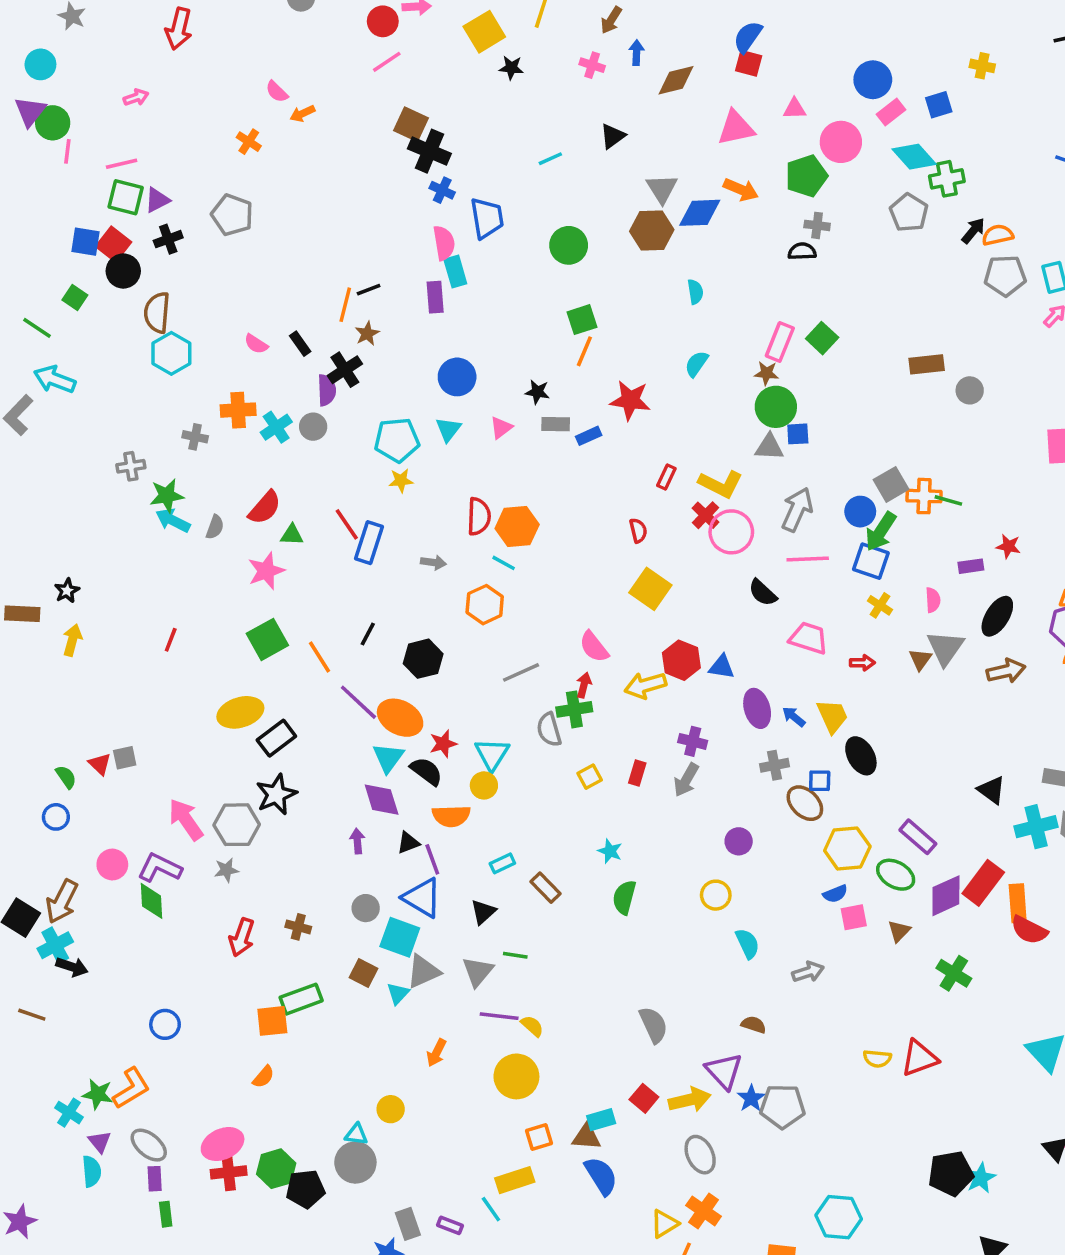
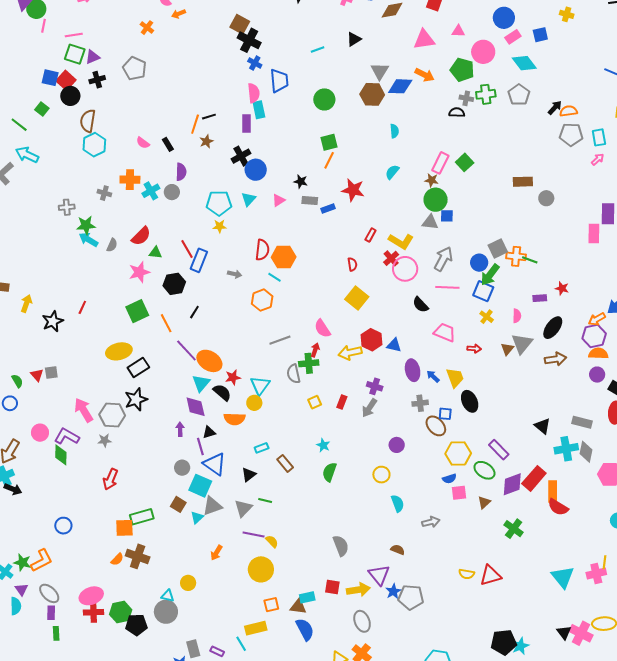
green pentagon: (806, 176) -> (462, 70), turned 30
green cross: (947, 179) -> (486, 94), moved
black cross: (345, 370) -> (241, 156), moved
black star: (67, 591) -> (53, 321), moved, size x1.5
black hexagon: (423, 659) -> (174, 284), moved
purple line: (432, 859) -> (200, 446), moved
brown cross: (298, 927) -> (138, 556), moved, size x1.6
red square: (644, 1098) -> (332, 587), turned -35

